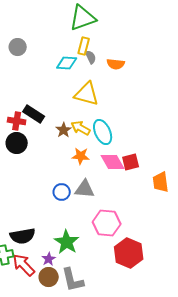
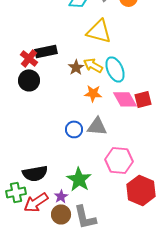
black rectangle: (34, 114) -> (46, 51), turned -45
red cross: (17, 121) -> (29, 58), turned 30
red arrow: (24, 265) -> (36, 202), turned -80

